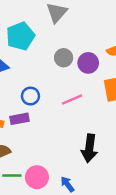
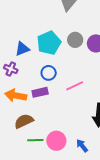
cyan pentagon: (20, 36) -> (49, 43), moved
pink line: (72, 100) -> (75, 86), moved

